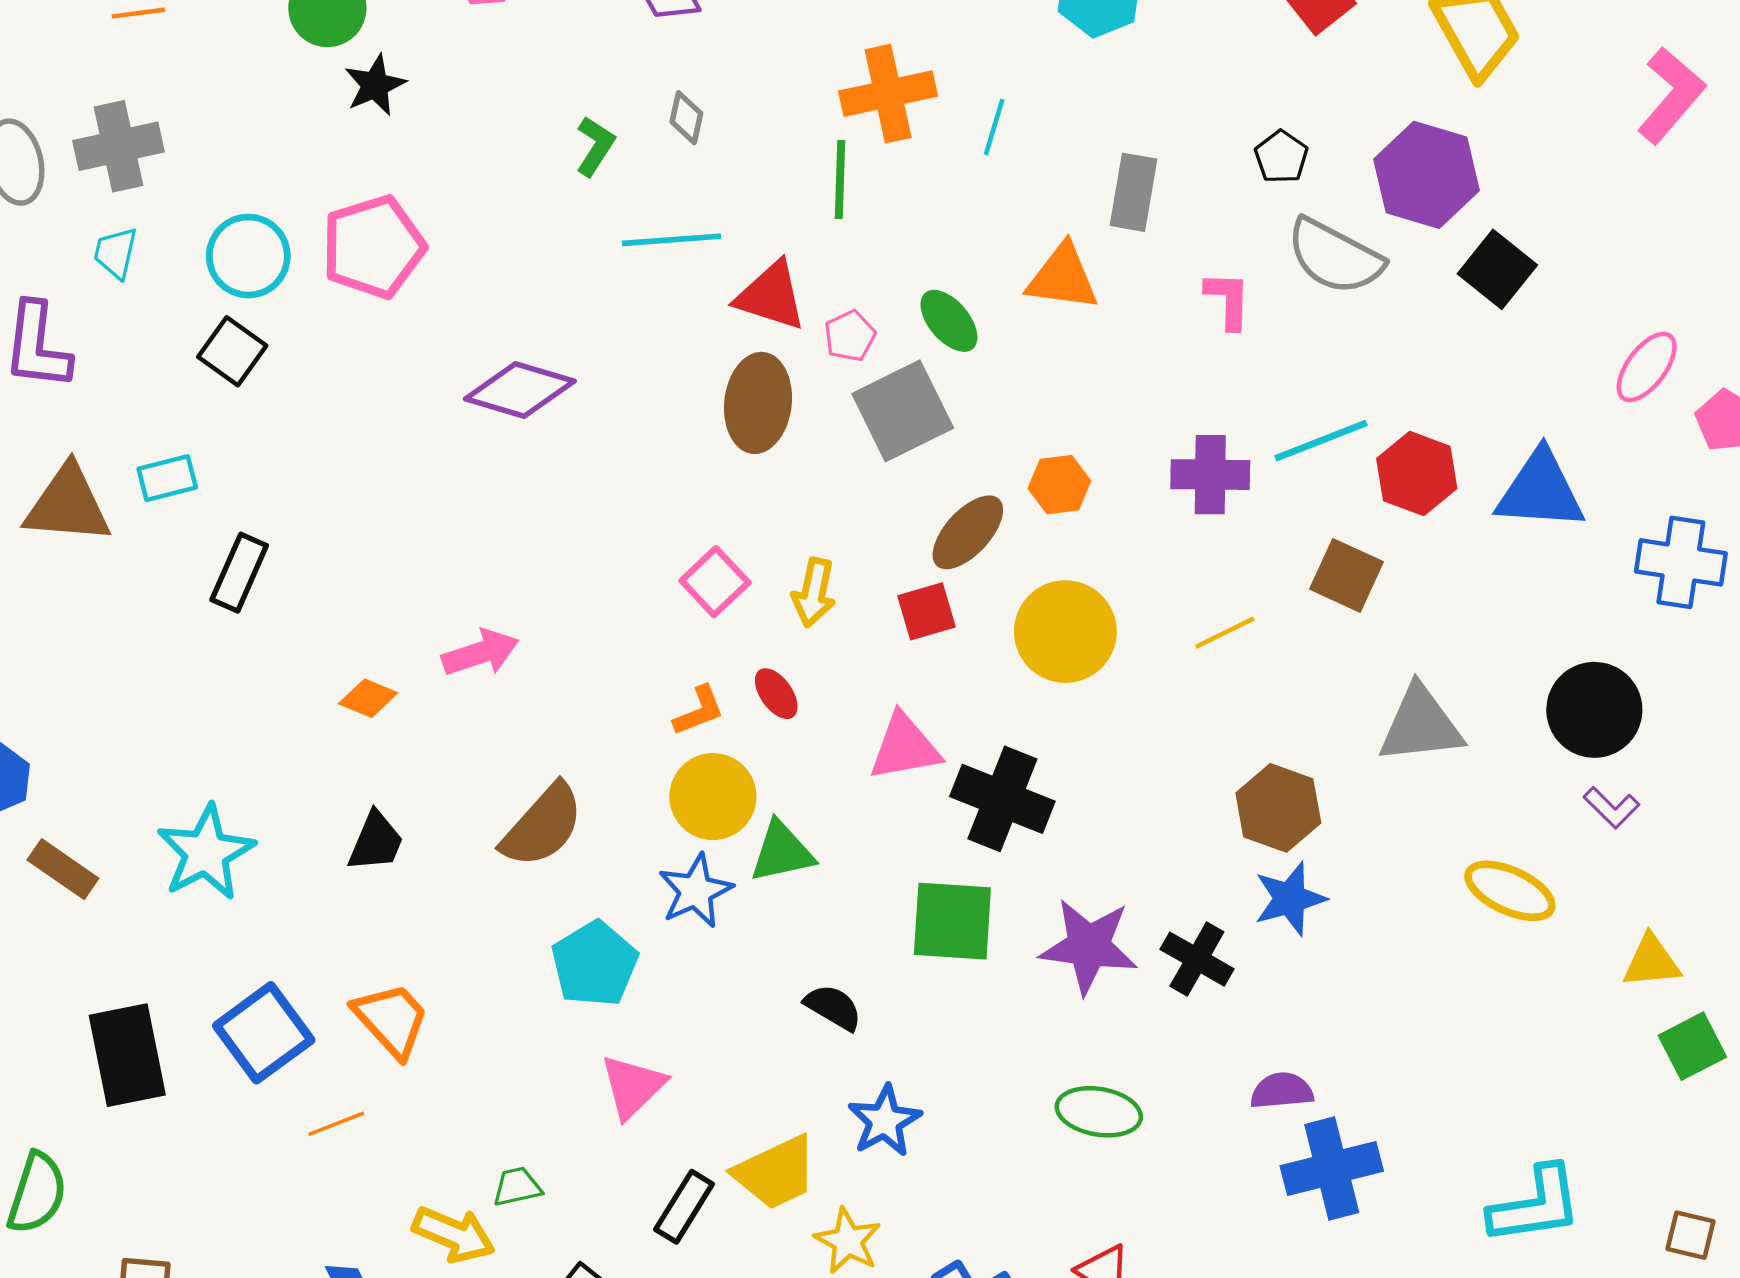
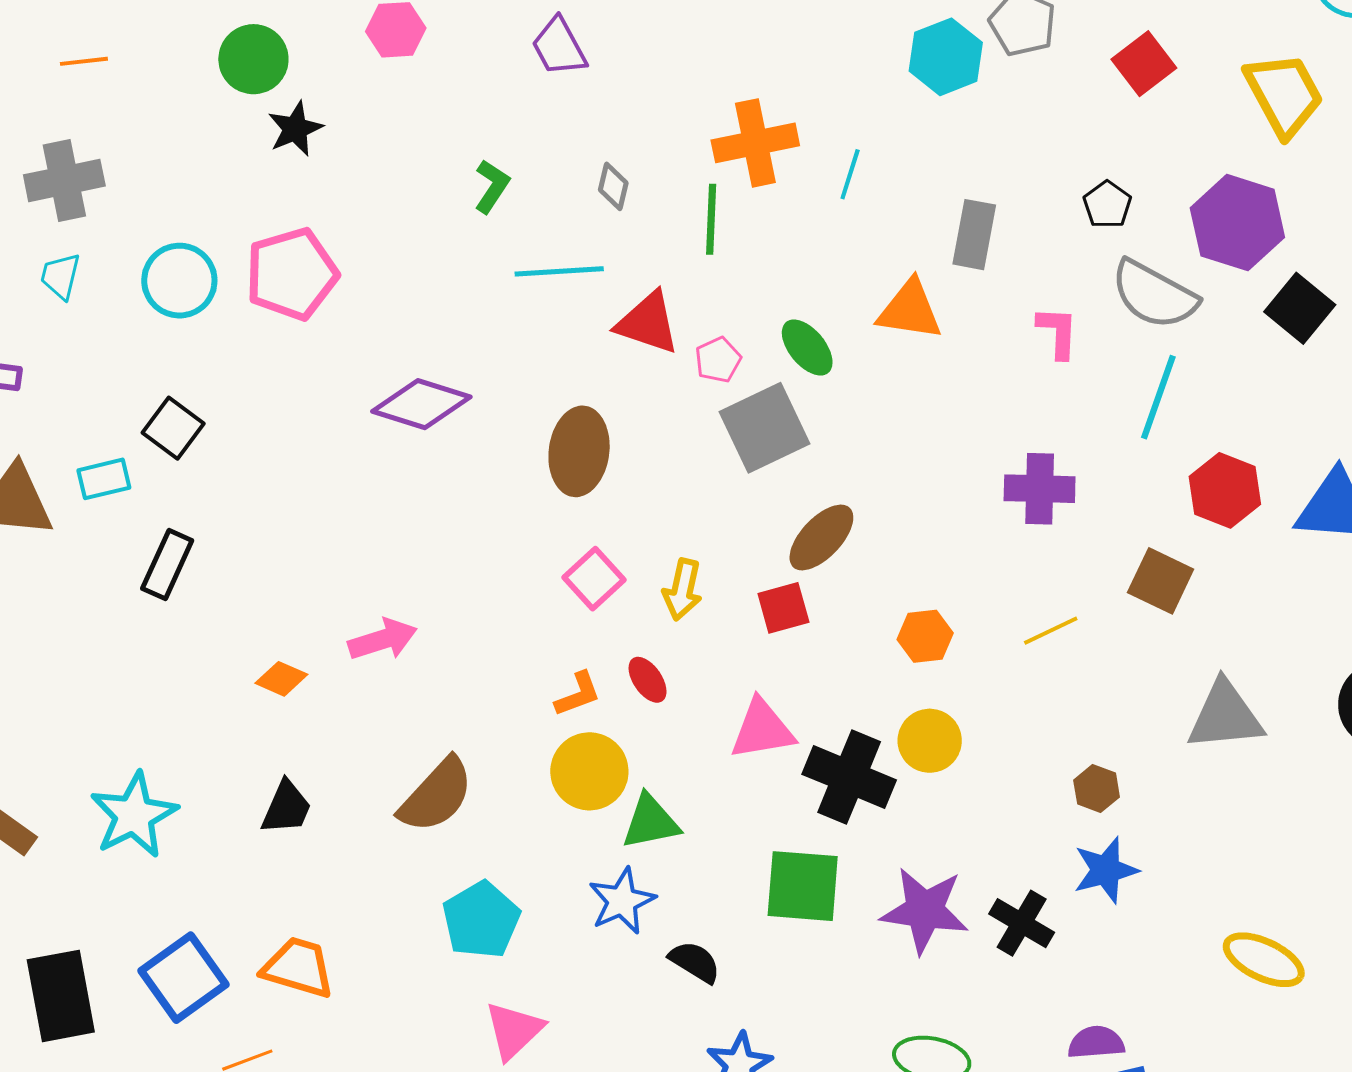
gray diamond: (686, 118) -> (613, 186), moved
black square: (232, 351) -> (173, 428), moved
brown ellipse: (758, 403) -> (579, 451), moved
cyan line: (1321, 441) -> (1158, 397), moved, turned -50
orange hexagon: (1059, 485) -> (925, 636), moved
yellow circle: (1065, 632) -> (930, 741), moved, size x0.7
brown hexagon: (1278, 808) -> (1097, 789), size x0.6
blue star: (696, 891) -> (622, 901), moved
yellow ellipse: (1510, 891) -> (1264, 960), moved
orange trapezoid: (391, 1020) -> (298, 968), turned -32

